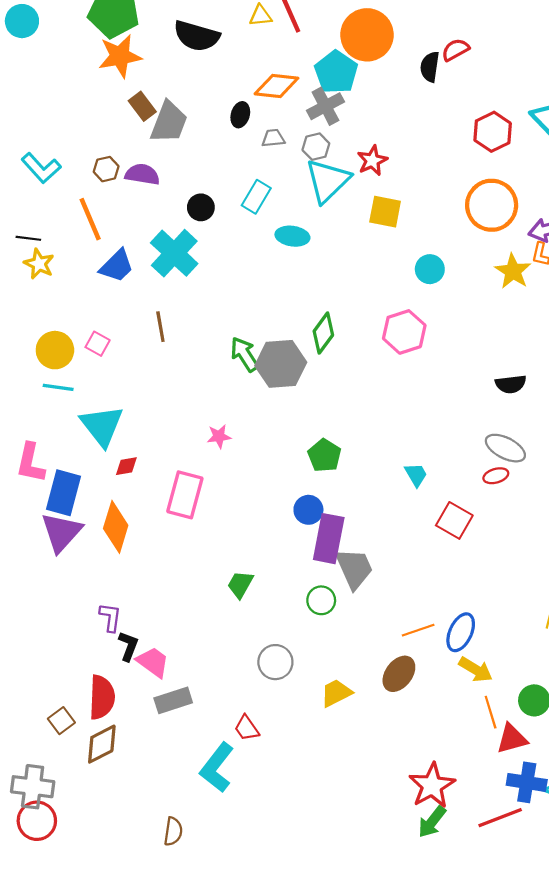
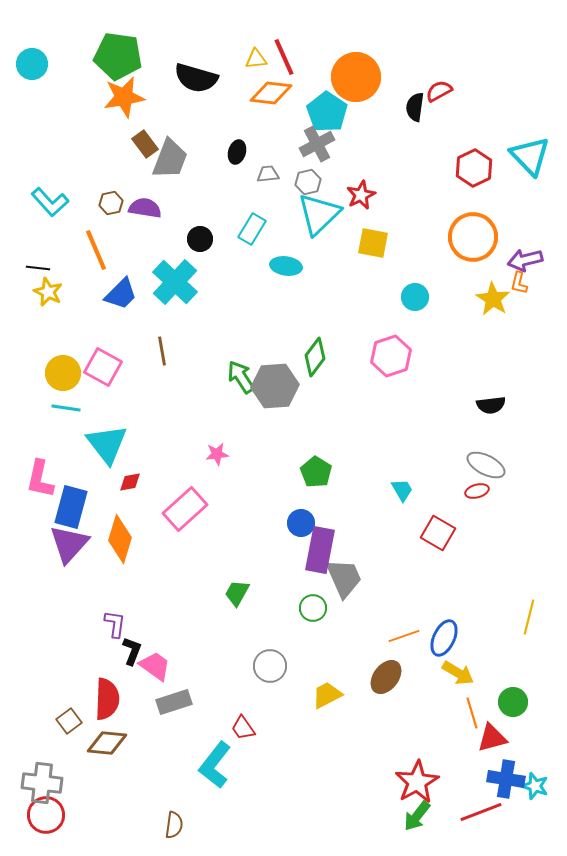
orange diamond: (276, 86) -> (271, 93), moved
pink square: (98, 344) -> (103, 367), size x1.6
pink rectangle: (185, 495) -> (185, 509), turned 33
brown diamond: (102, 744) -> (107, 743), turned 33

